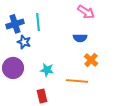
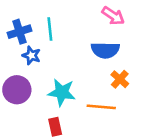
blue semicircle: (80, 38) -> (105, 50), size x1.5
cyan star: (47, 70) -> (62, 92), size x1.5

